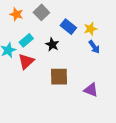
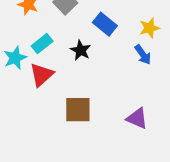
yellow star: (90, 29) -> (149, 28), moved
brown square: (59, 77) -> (78, 110), moved

